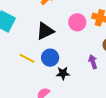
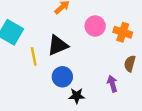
pink circle: (77, 22) -> (95, 26), moved
yellow line: (27, 58) -> (34, 56), moved, turned 49

